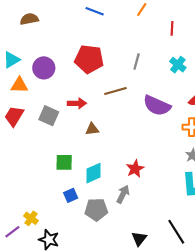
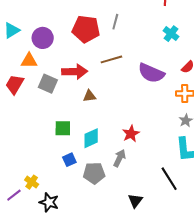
gray line: (137, 61) -> (115, 22), moved
orange triangle: (19, 85) -> (29, 61), moved
red arrow: (77, 103) -> (75, 72), size x1.4
black line: (176, 232) -> (169, 179), moved

